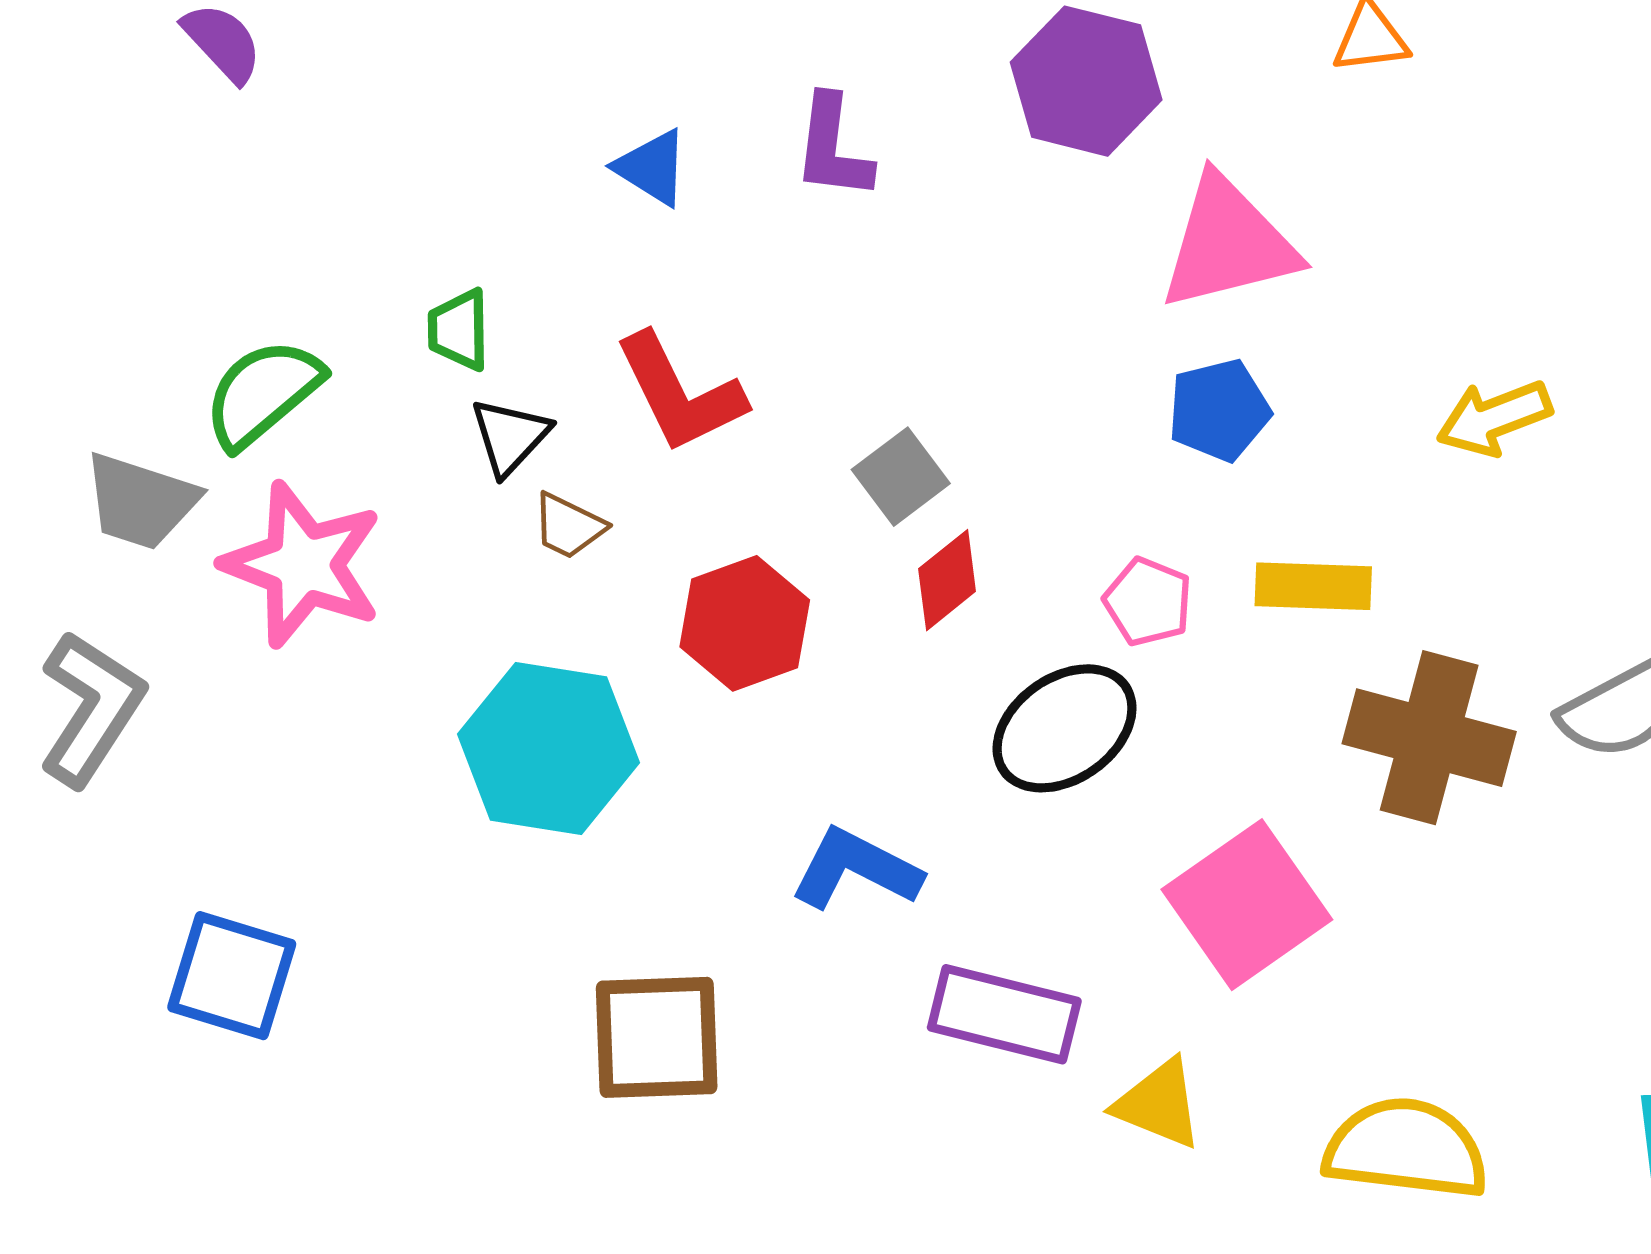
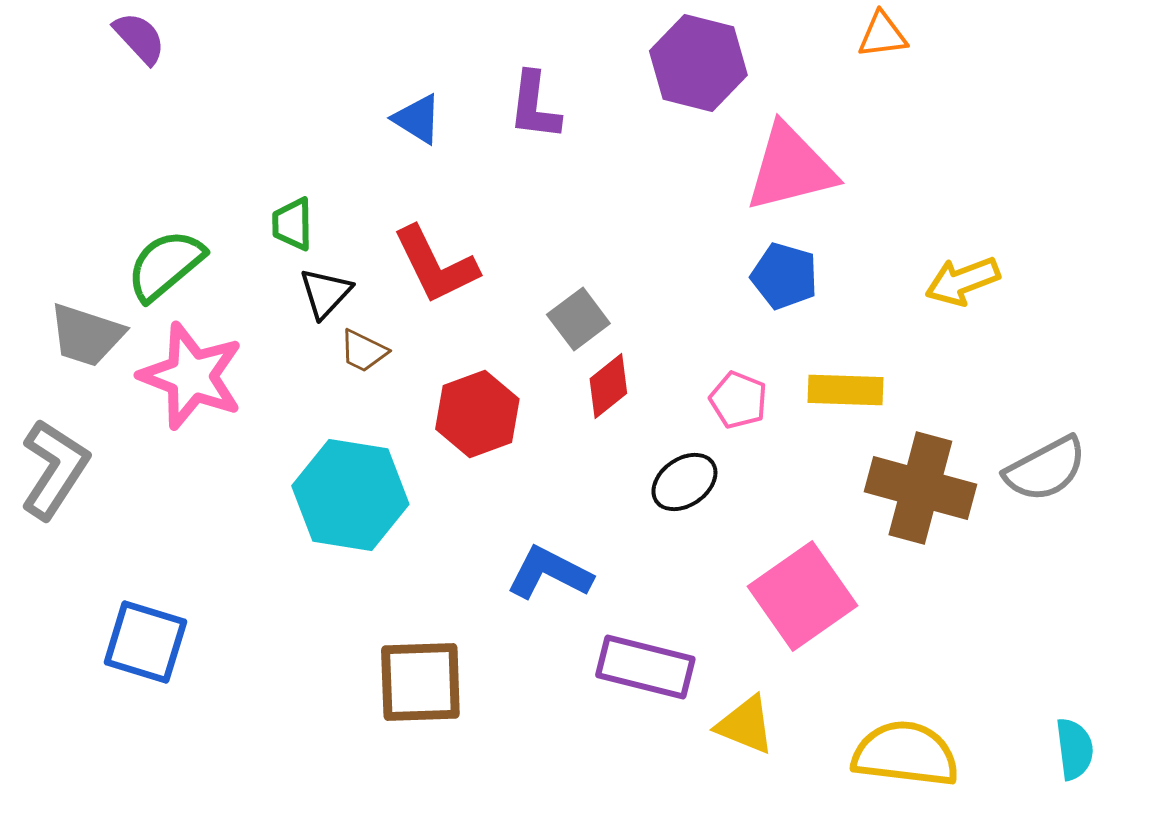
blue pentagon: (1219, 410) -> (784, 276), turned 30
black ellipse: (1065, 728) -> (684, 482), size x0.7

